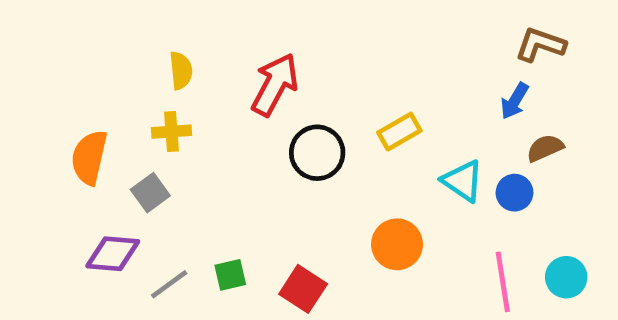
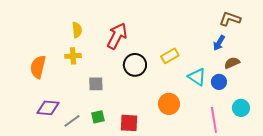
gray square: (150, 193) -> (96, 84), moved, turned 35
cyan circle: (566, 277) -> (241, 108), moved
red square: (303, 289) -> (129, 123), turned -30

